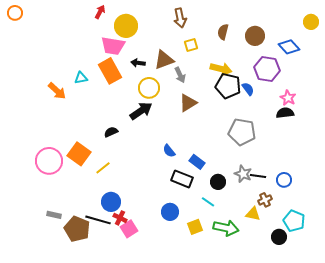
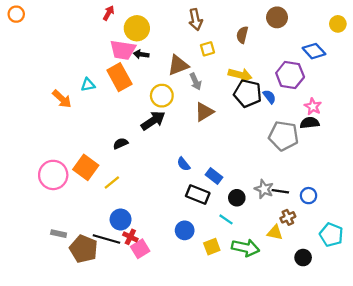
brown circle: (255, 36) -> (277, 17), moved
black arrow: (138, 63) -> (141, 54), moved
gray pentagon: (242, 132) -> (284, 136), moved
cyan pentagon: (294, 221) -> (331, 235), moved

